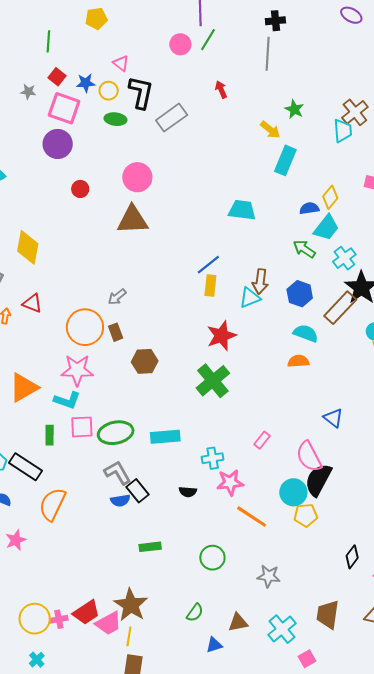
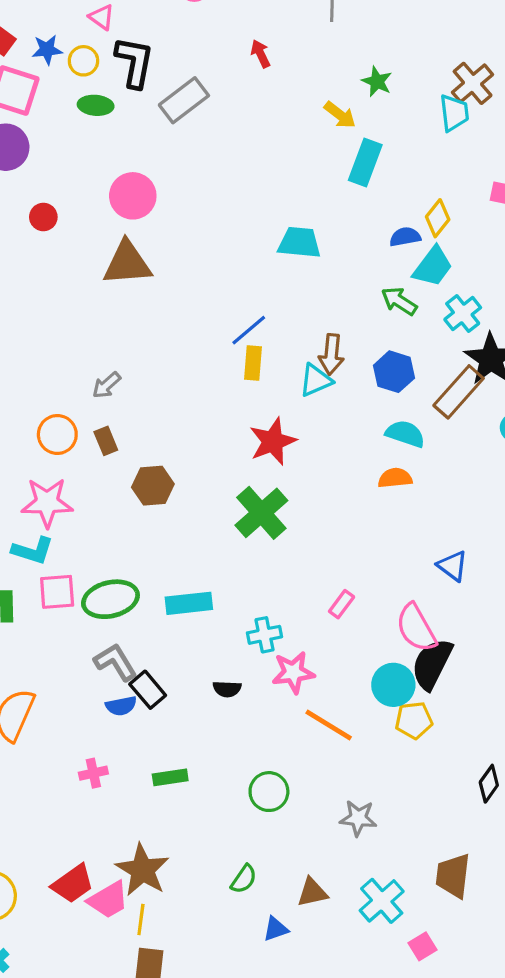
orange circle: (85, 327) -> (57, 434), size x0.7
pink cross: (59, 619) -> (93, 773), moved

